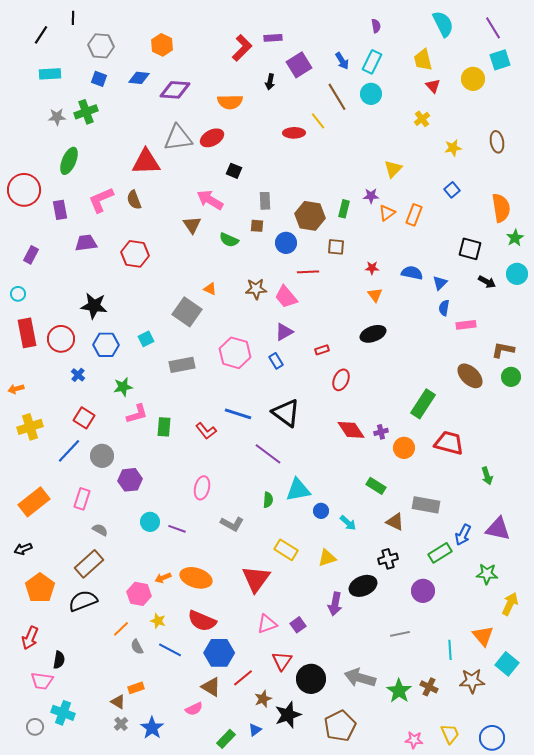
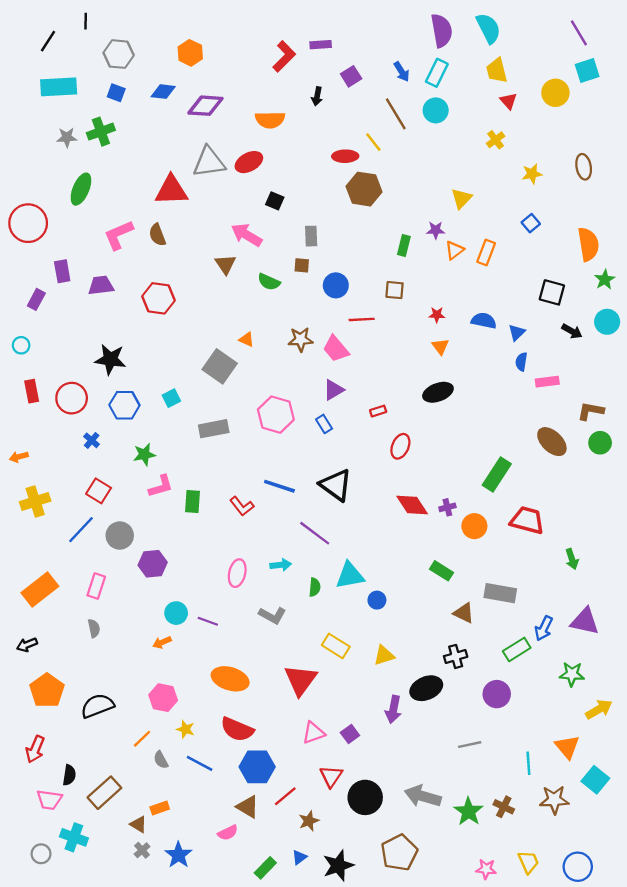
cyan semicircle: (443, 24) -> (488, 28), moved
purple semicircle: (376, 26) -> (442, 31), size x2.0
purple square: (299, 65) -> (351, 76), size x0.7
cyan rectangle: (50, 74) -> (59, 87), size x1.4
purple rectangle: (60, 210) -> (62, 271), moved
brown hexagon: (310, 216) -> (364, 189), moved
red rectangle: (27, 333) -> (32, 391), size x0.7
cyan arrow: (348, 523) -> (281, 565), moved, turned -48
gray semicircle: (100, 530) -> (94, 628), moved, turned 49
brown rectangle: (89, 564) -> (104, 793), moved
orange arrow: (163, 578) -> (162, 642), moved
yellow arrow: (510, 604) -> (599, 709), turned 35
black star: (288, 715) -> (338, 866), moved

